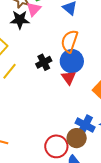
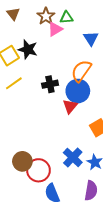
black star: (20, 20) -> (28, 49), moved
brown circle: (77, 138) -> (22, 161), moved

